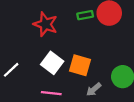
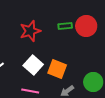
red star: (45, 24) -> (30, 31), turned 30

